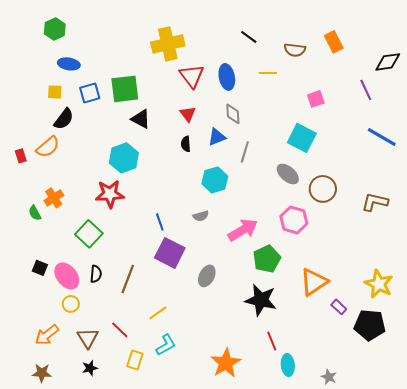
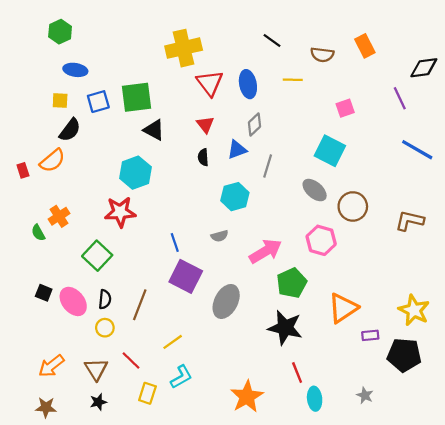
gray diamond: (233, 114) -> (255, 125), turned 50
gray ellipse: (207, 276) -> (226, 301), size x1.4
yellow circle: (71, 304) -> (105, 328), moved
purple rectangle: (339, 307) -> (370, 335), turned -49
gray star: (329, 377) -> (365, 395), moved

